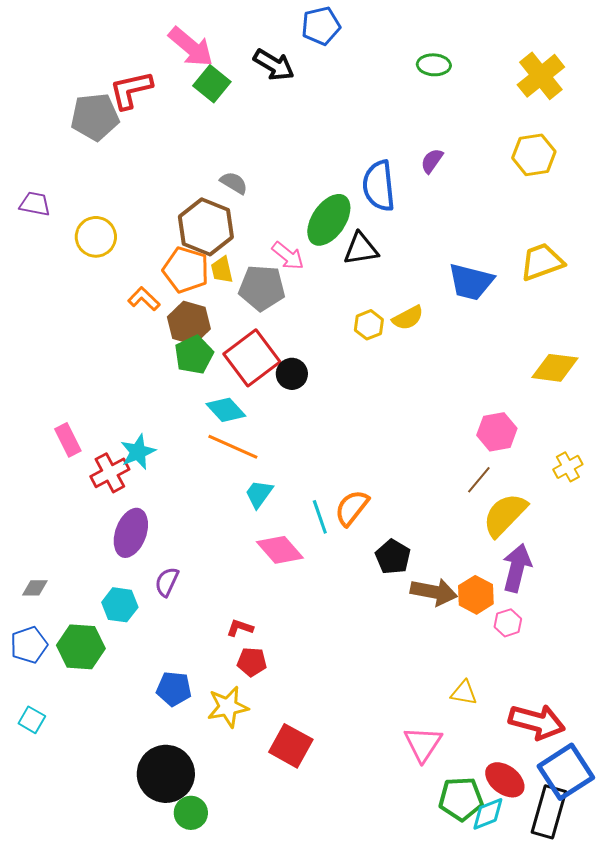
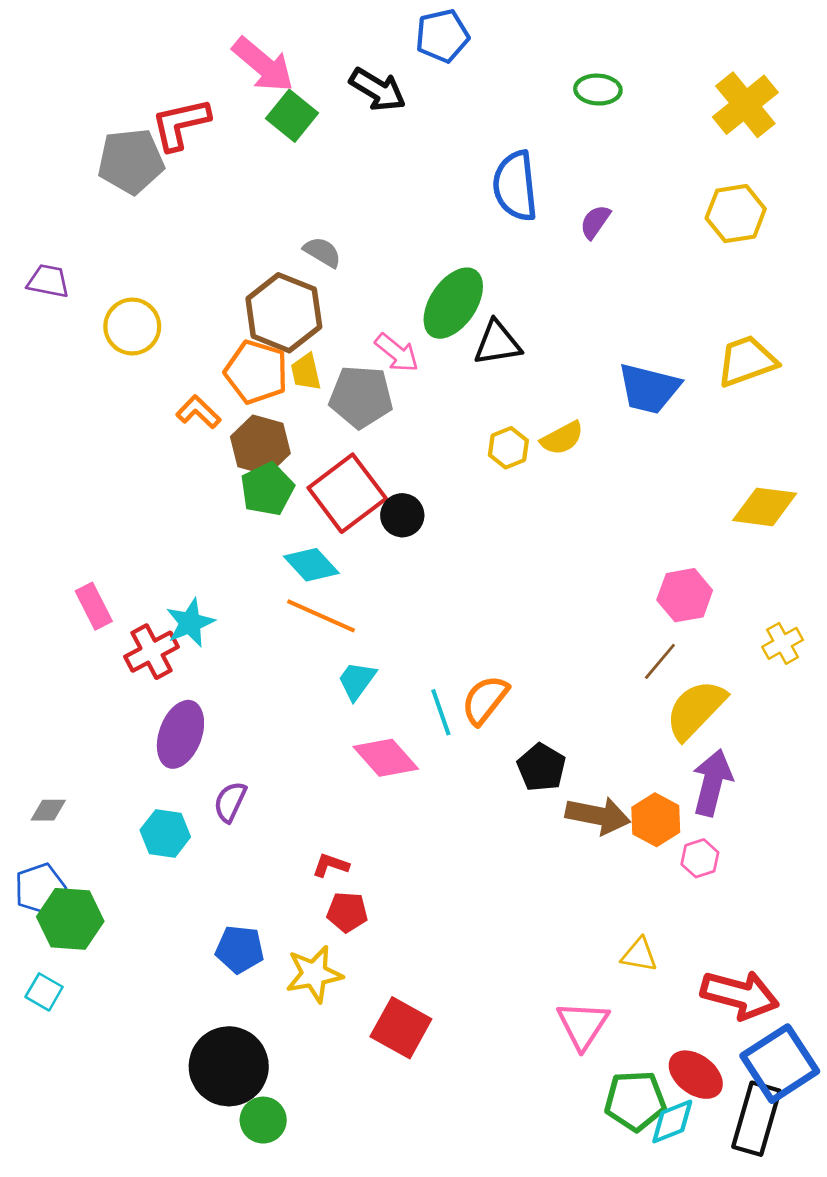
blue semicircle: (379, 186) -> (515, 186), moved
green hexagon: (81, 647) -> (70, 919), moved

